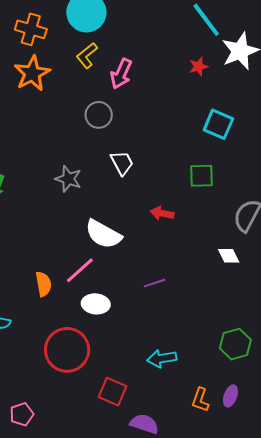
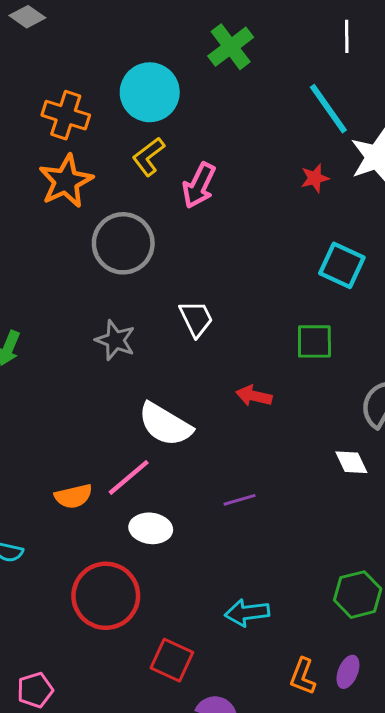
gray circle: (99, 115) -> (123, 243), moved, size x1.5
orange semicircle: (43, 284) -> (73, 496), turned 85

